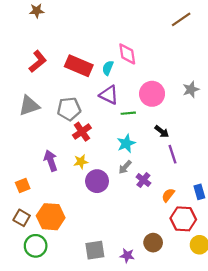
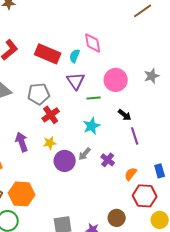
purple triangle: (109, 95) -> (76, 81), turned 30
gray arrow: (125, 167) -> (85, 154), moved

